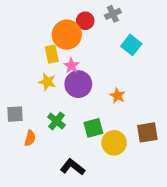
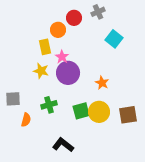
orange circle: (67, 35) -> (58, 30), size x0.6
green cross: (56, 121) -> (49, 105), turned 35
yellow circle: (114, 143) -> (99, 112), moved

